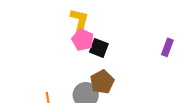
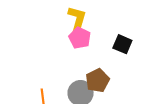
black square: (99, 48) -> (122, 44), moved

